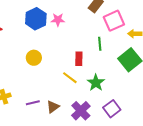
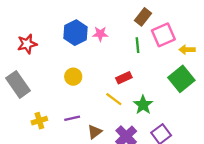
green line: (100, 44) -> (137, 45), moved
red rectangle: (79, 59) -> (124, 78), turned 64
purple line: (33, 103) -> (72, 118), moved

